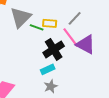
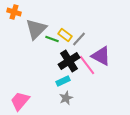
gray line: (75, 18) -> (79, 39), moved
yellow rectangle: (50, 23) -> (65, 35), turned 32
pink line: (71, 37) -> (87, 65), moved

